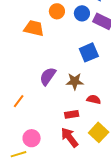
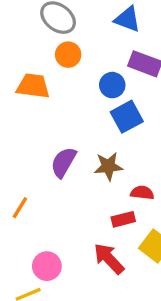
blue circle: (82, 13) -> (112, 85), moved
red rectangle: (72, 114) -> (123, 219), moved

